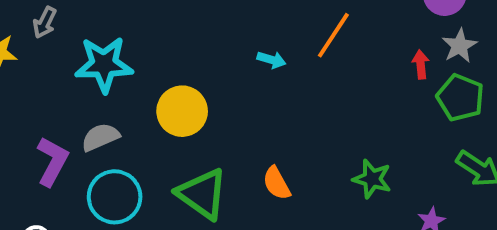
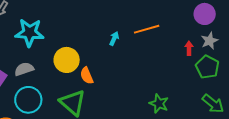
orange line: (333, 35) -> (147, 29), turned 35
cyan arrow: (272, 60) -> (114, 39), turned -88
orange semicircle: (277, 183) -> (87, 76), moved

